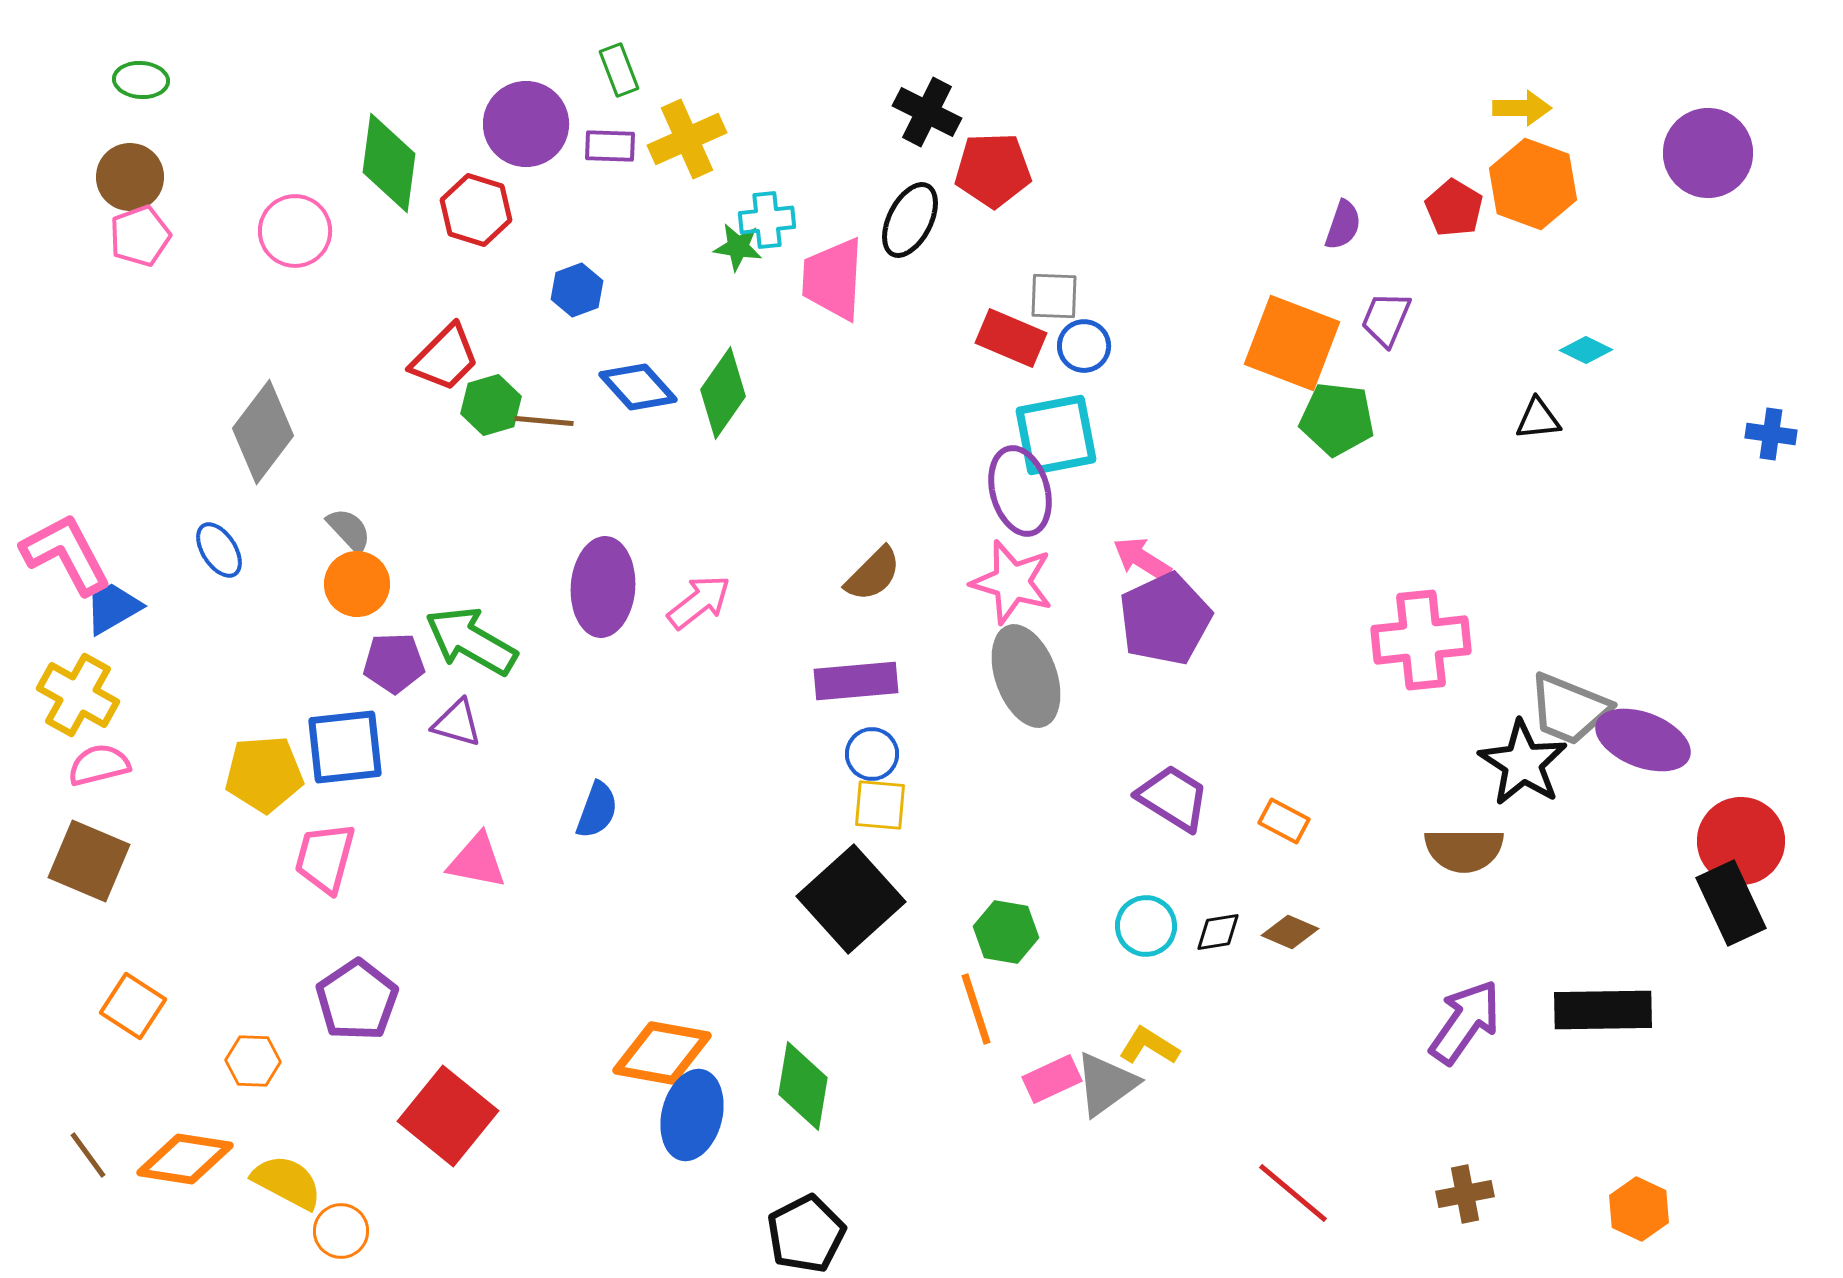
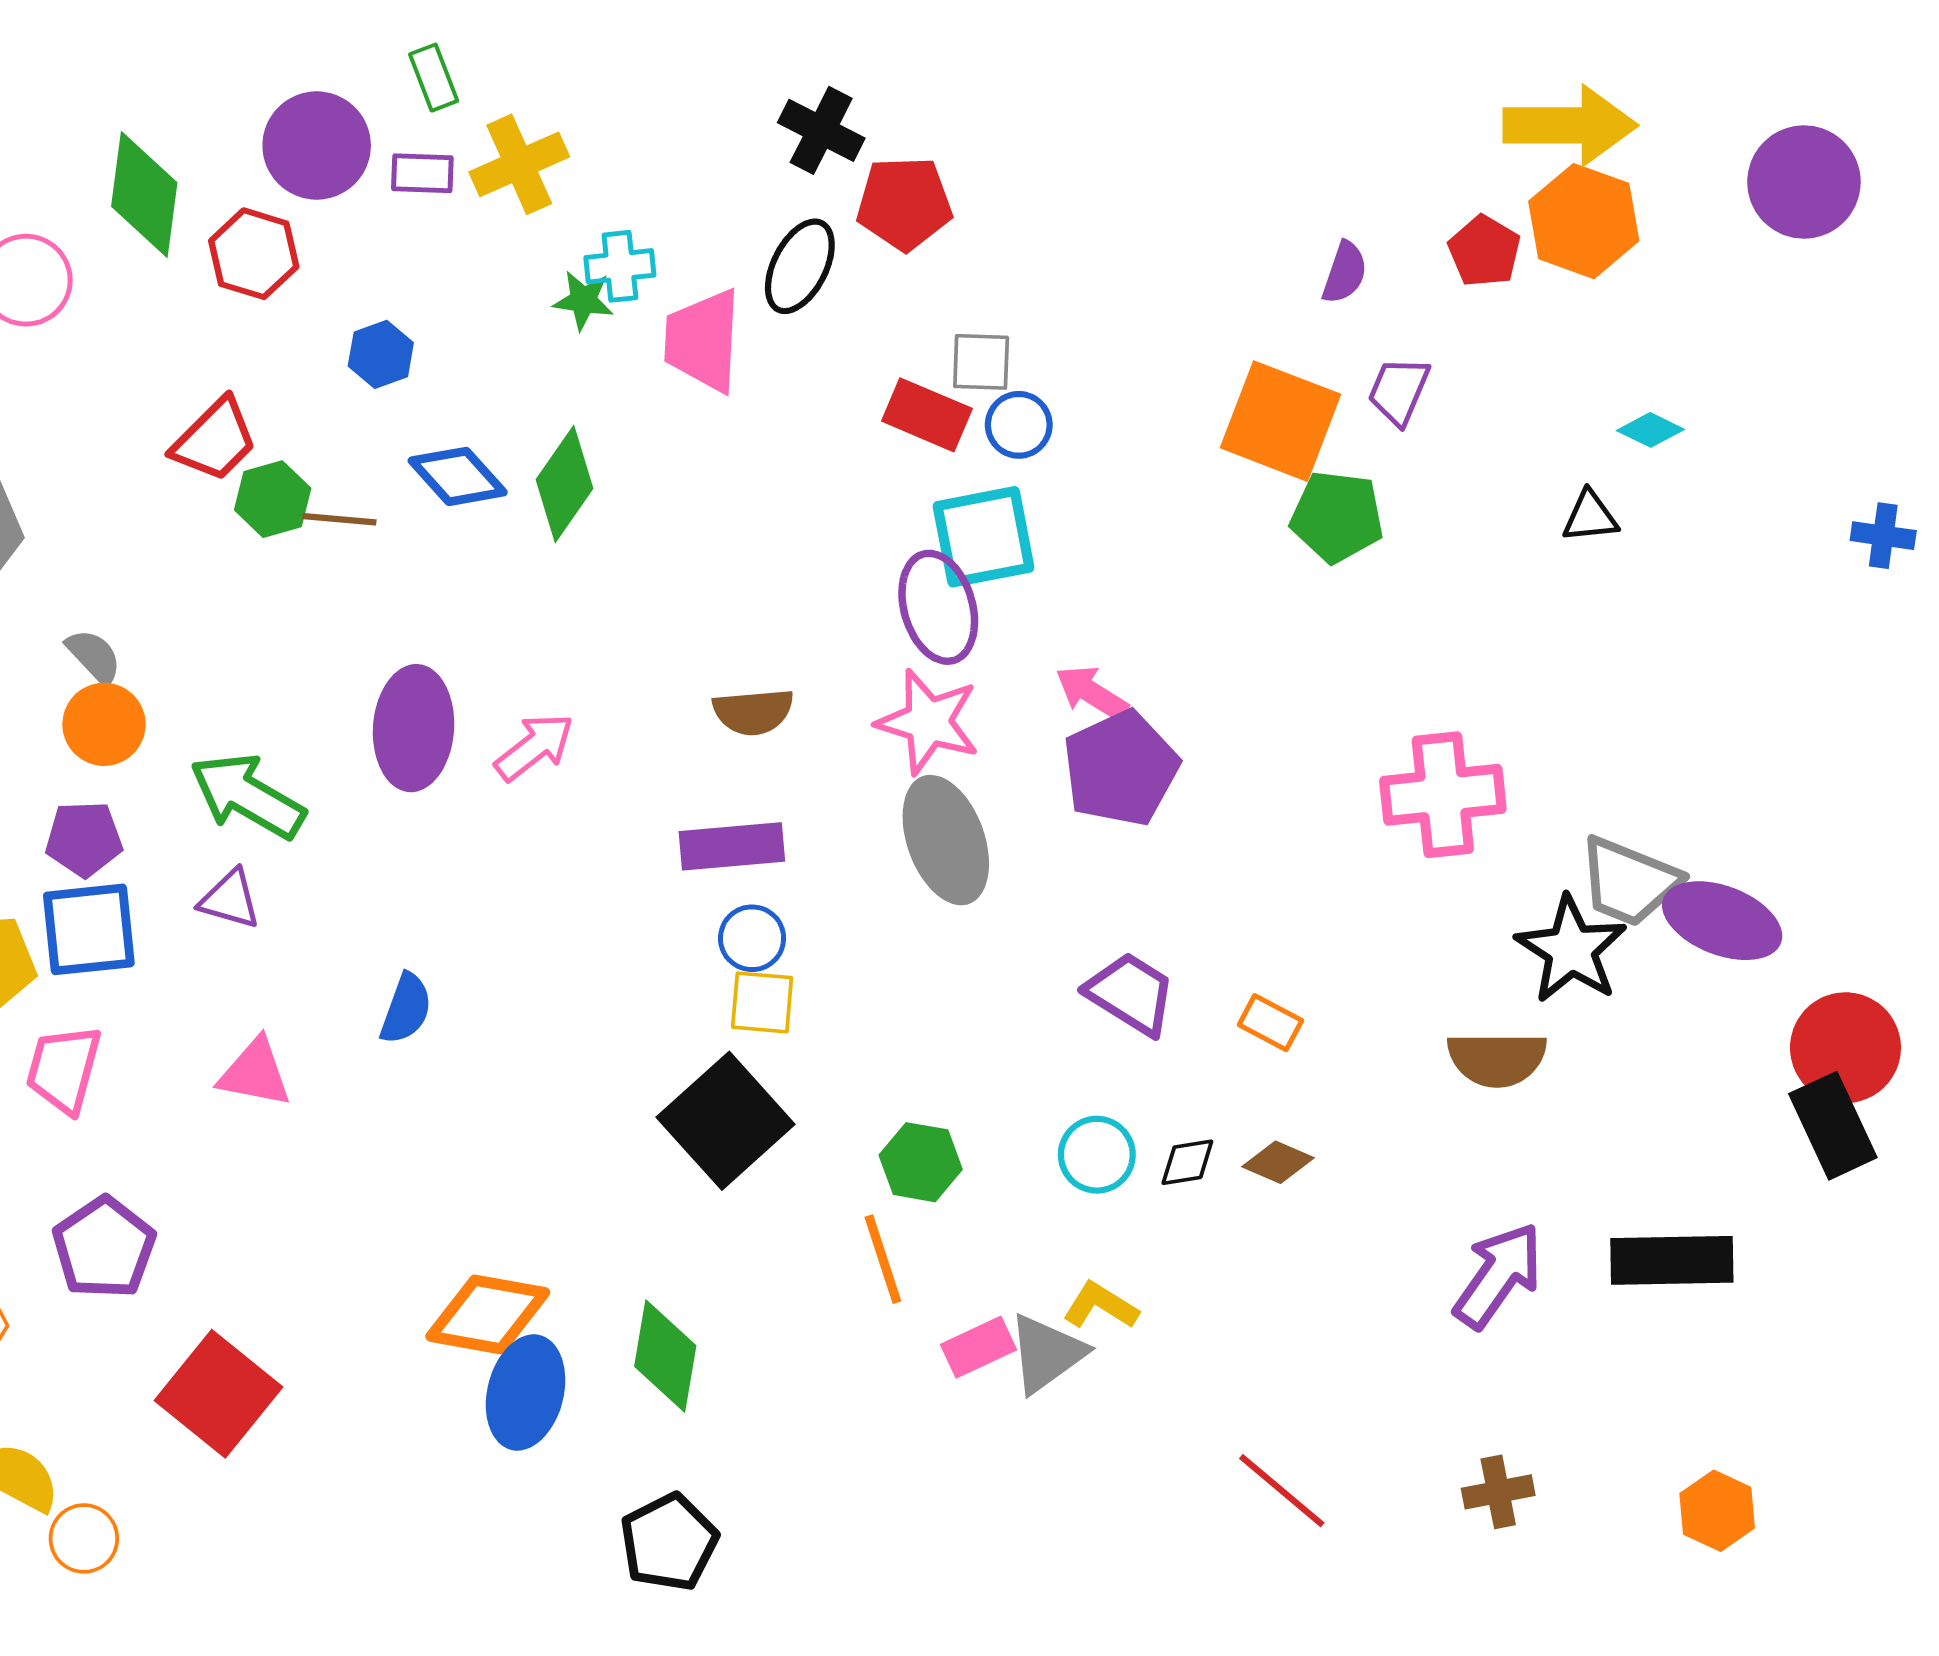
yellow arrow: (1522, 108) -> (1570, 125), size x1.8
brown semicircle: (873, 574) -> (753, 712), turned 40
purple pentagon: (394, 663) -> (84, 839), moved

